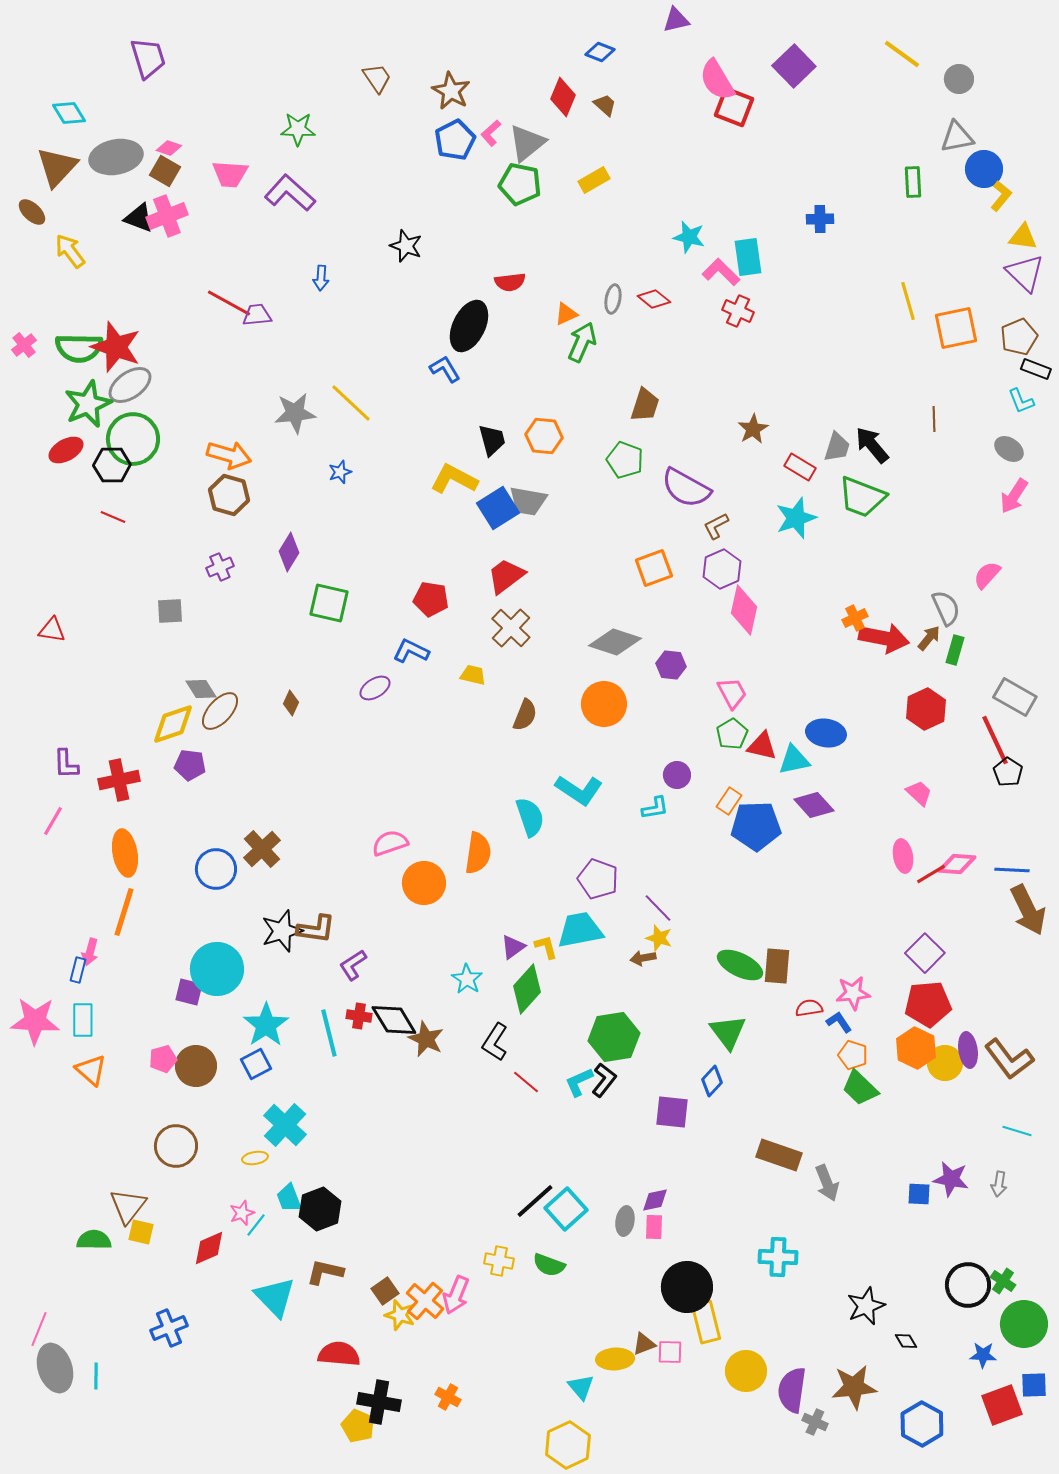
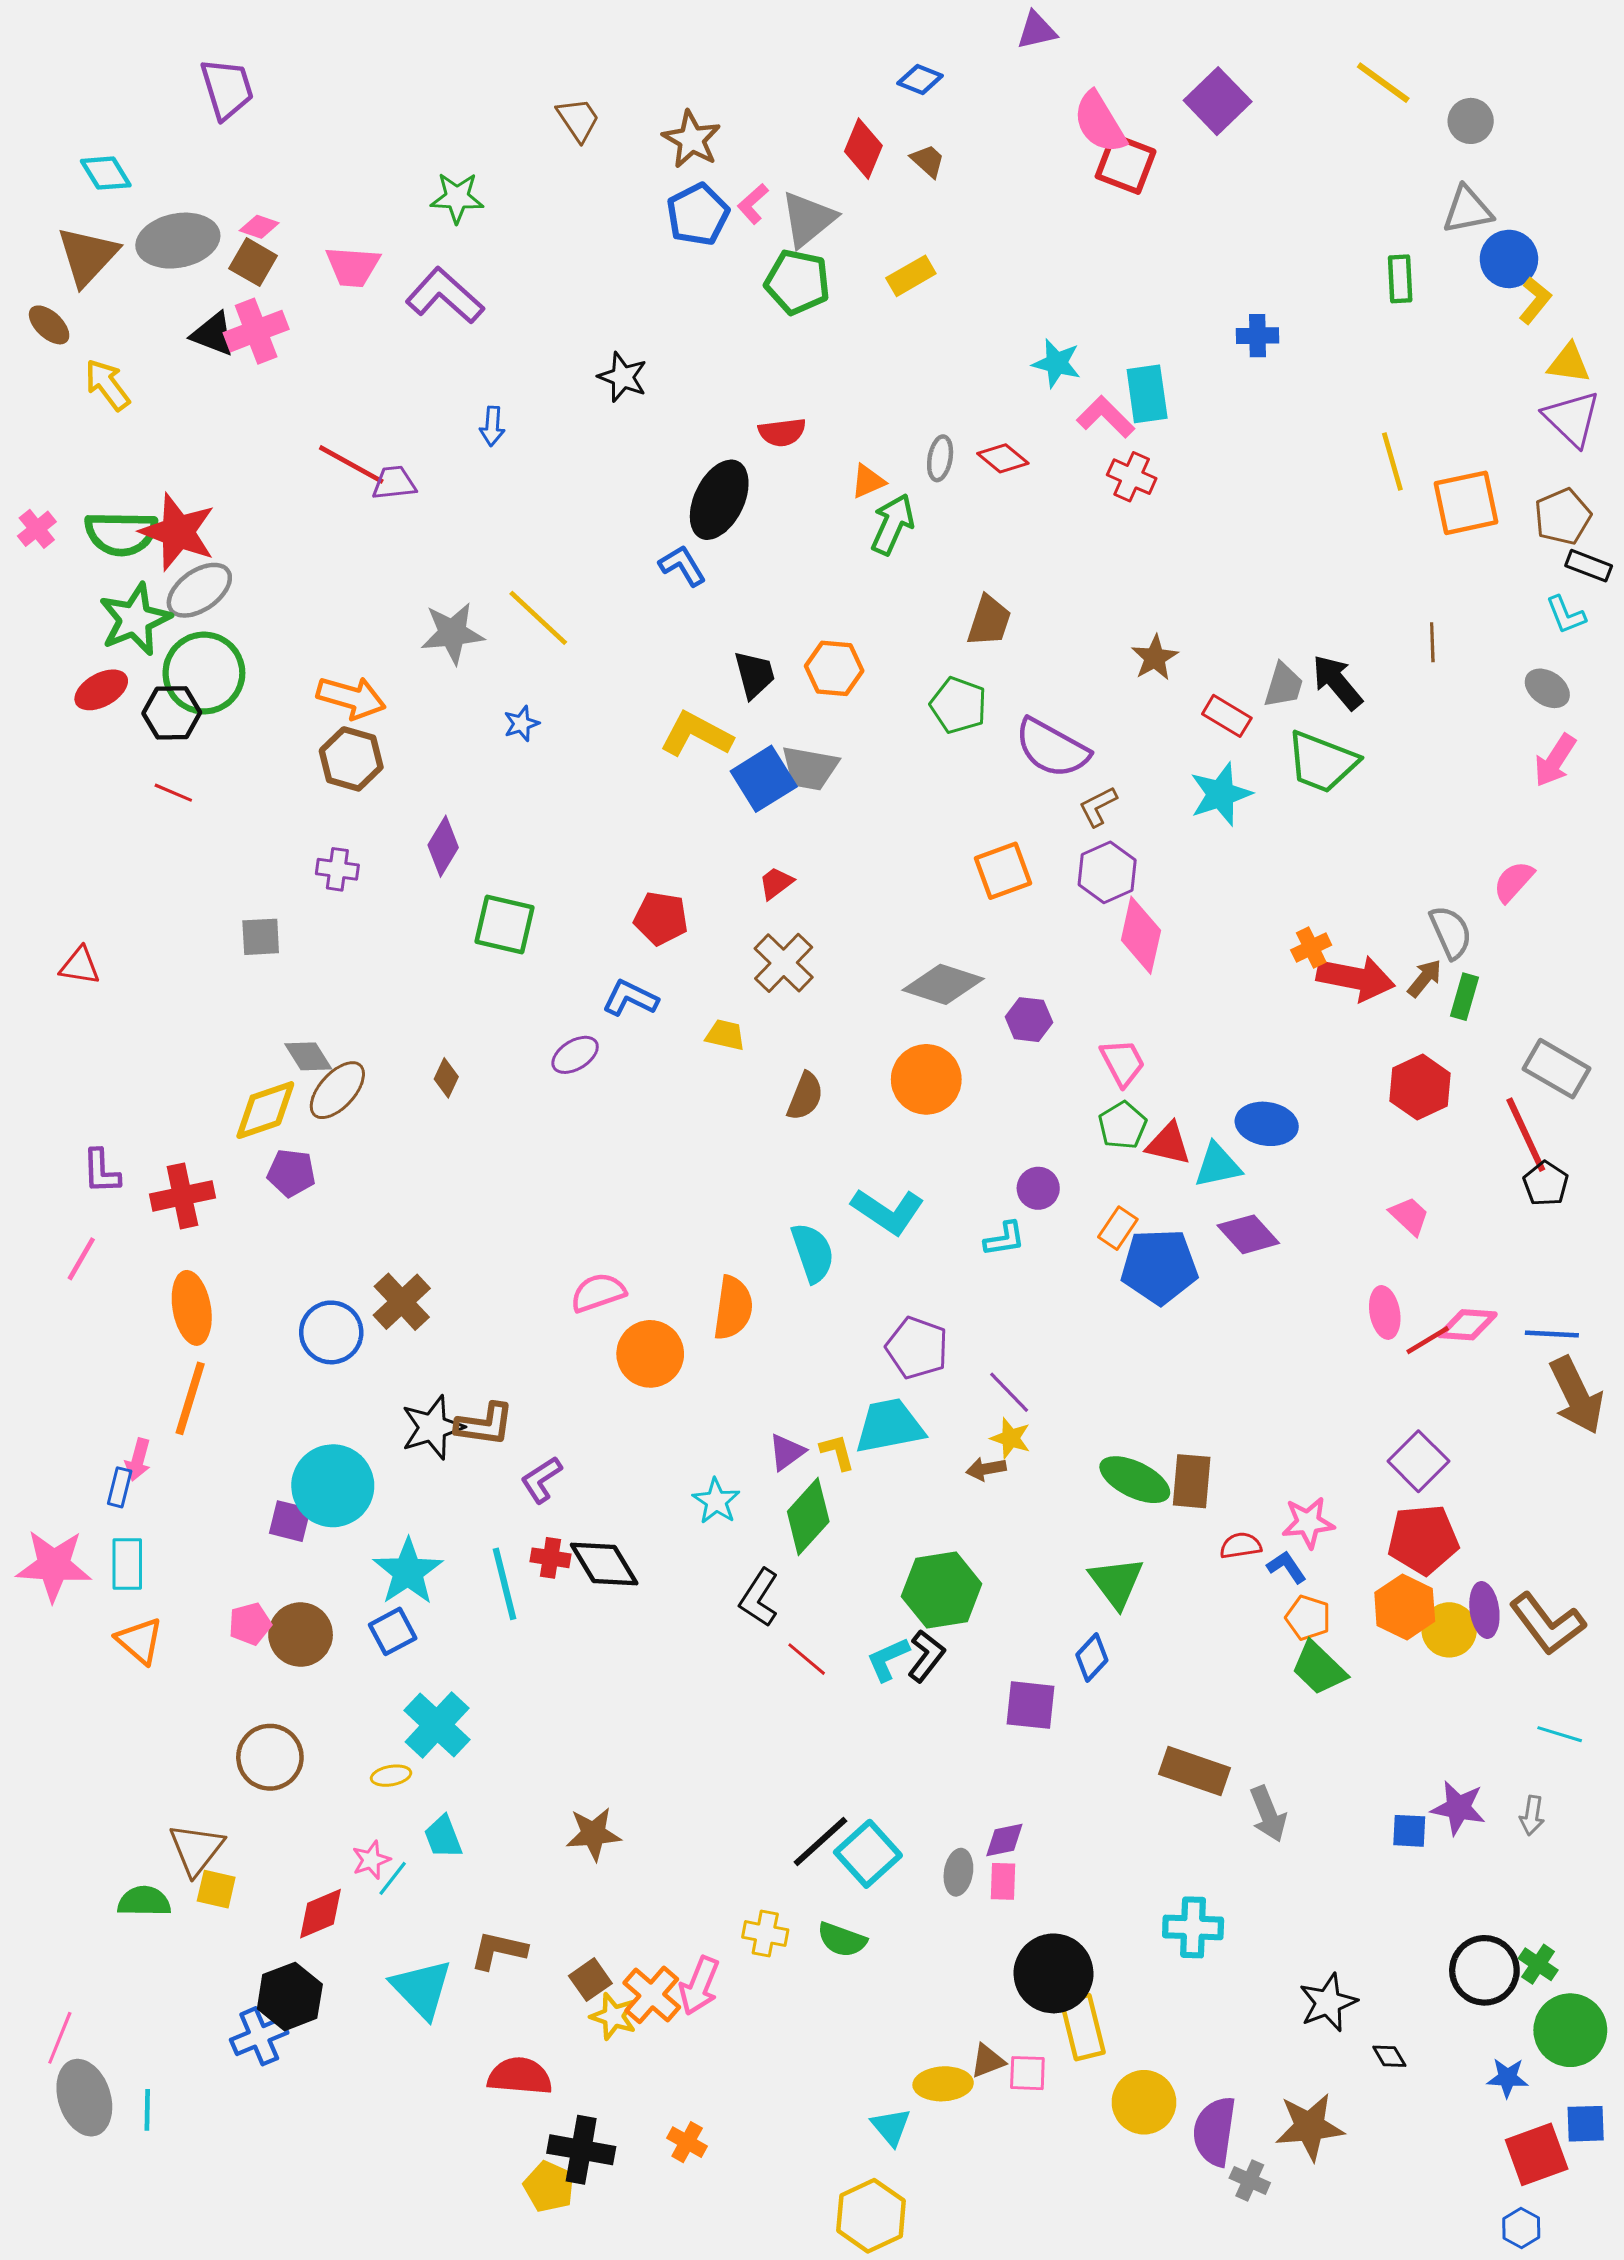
purple cross: (220, 567) -> (337, 869), turned 32
red trapezoid: (506, 576) -> (776, 883), size x0.6
brown star: (426, 1039) -> (593, 1834), moved, turned -30
black hexagon: (320, 1209) -> (290, 1996), moved
blue hexagon: (922, 1424) -> (1521, 2228), moved, size x0.6

